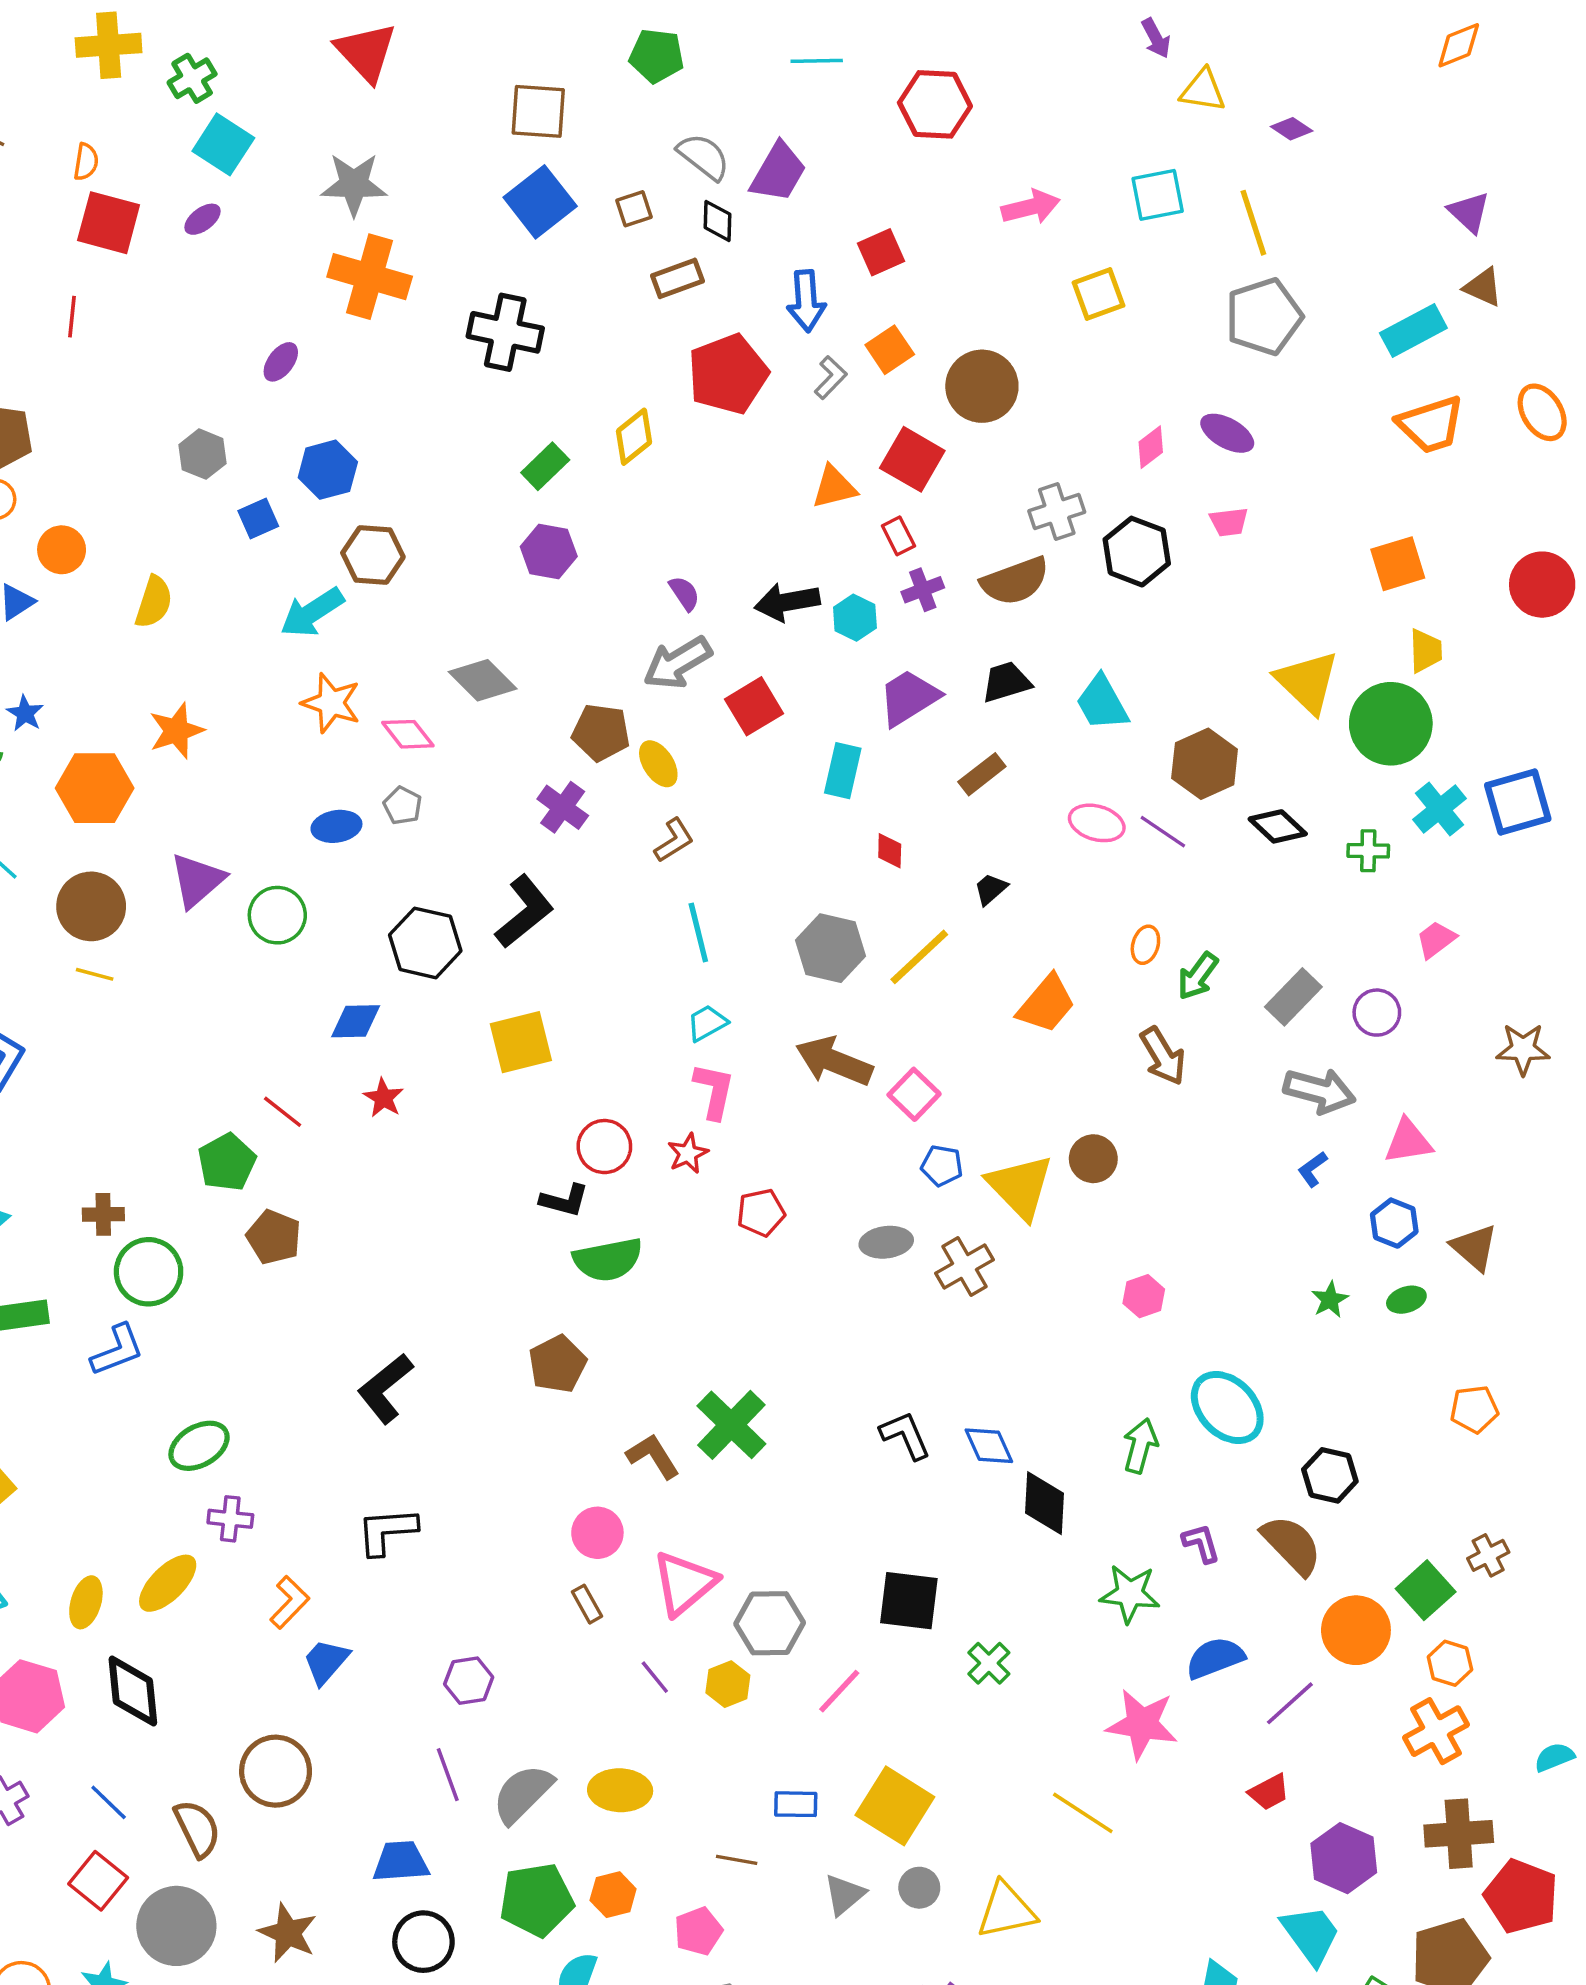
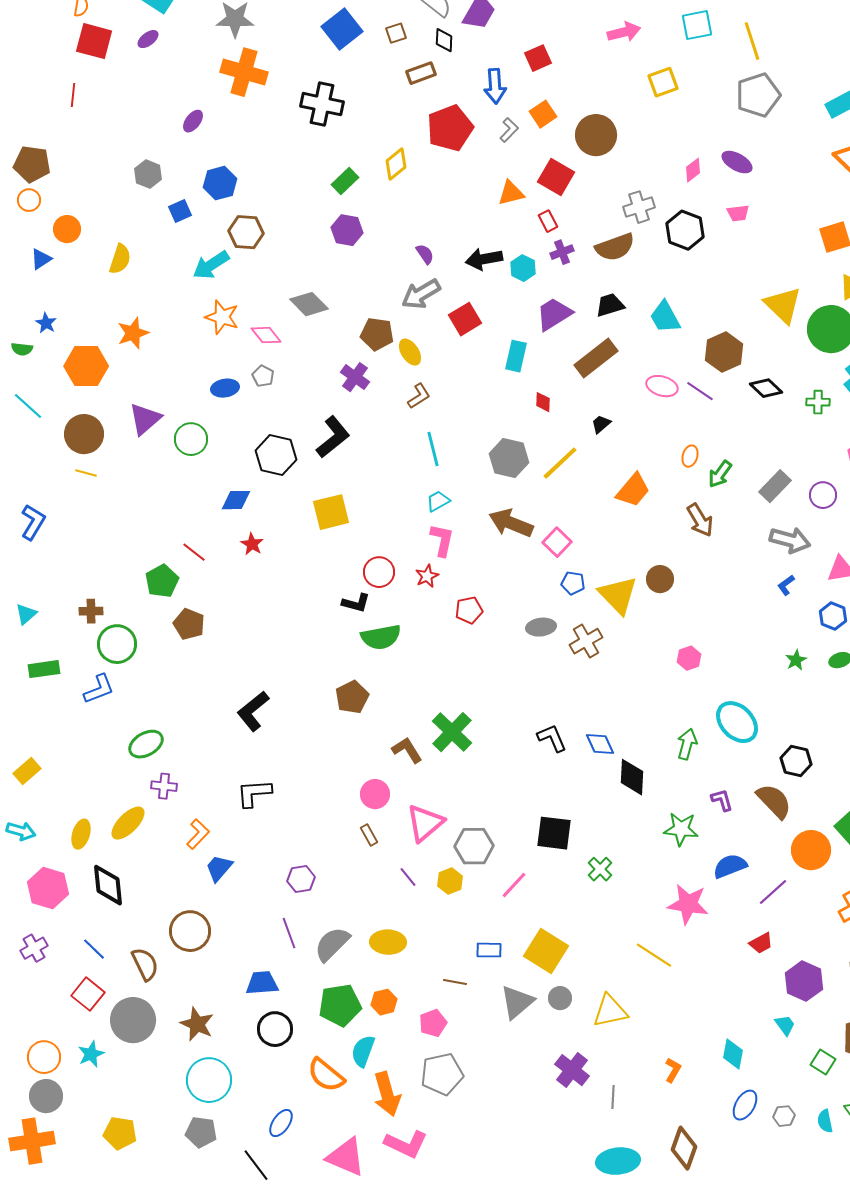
brown rectangle: (982, 774) -> (596, 358), size x1.6
gray triangle: (844, 1895) -> (517, 1002), size x1.4
cyan trapezoid: (1311, 1935) -> (785, 1025), size x0.6

